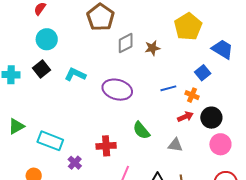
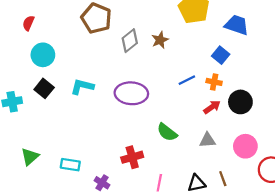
cyan rectangle: (50, 141) -> (70, 165), size x0.7
pink circle: (220, 144) -> (245, 146), moved

